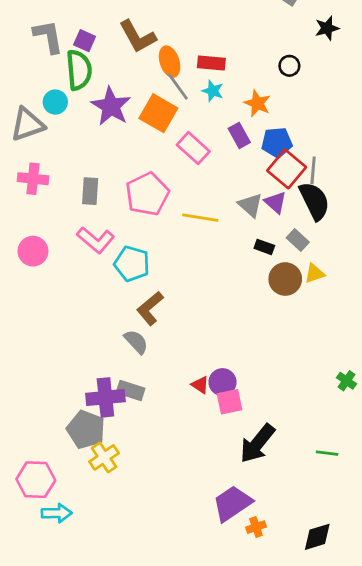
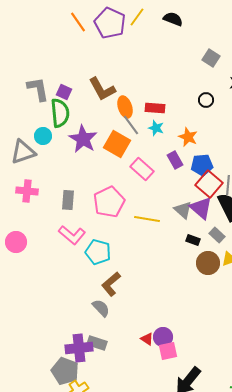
black circle: (289, 66) -> (206, 100), moved
purple triangle: (275, 202) -> (201, 208), size x1.4
pink circle: (33, 251) -> (16, 242), moved

